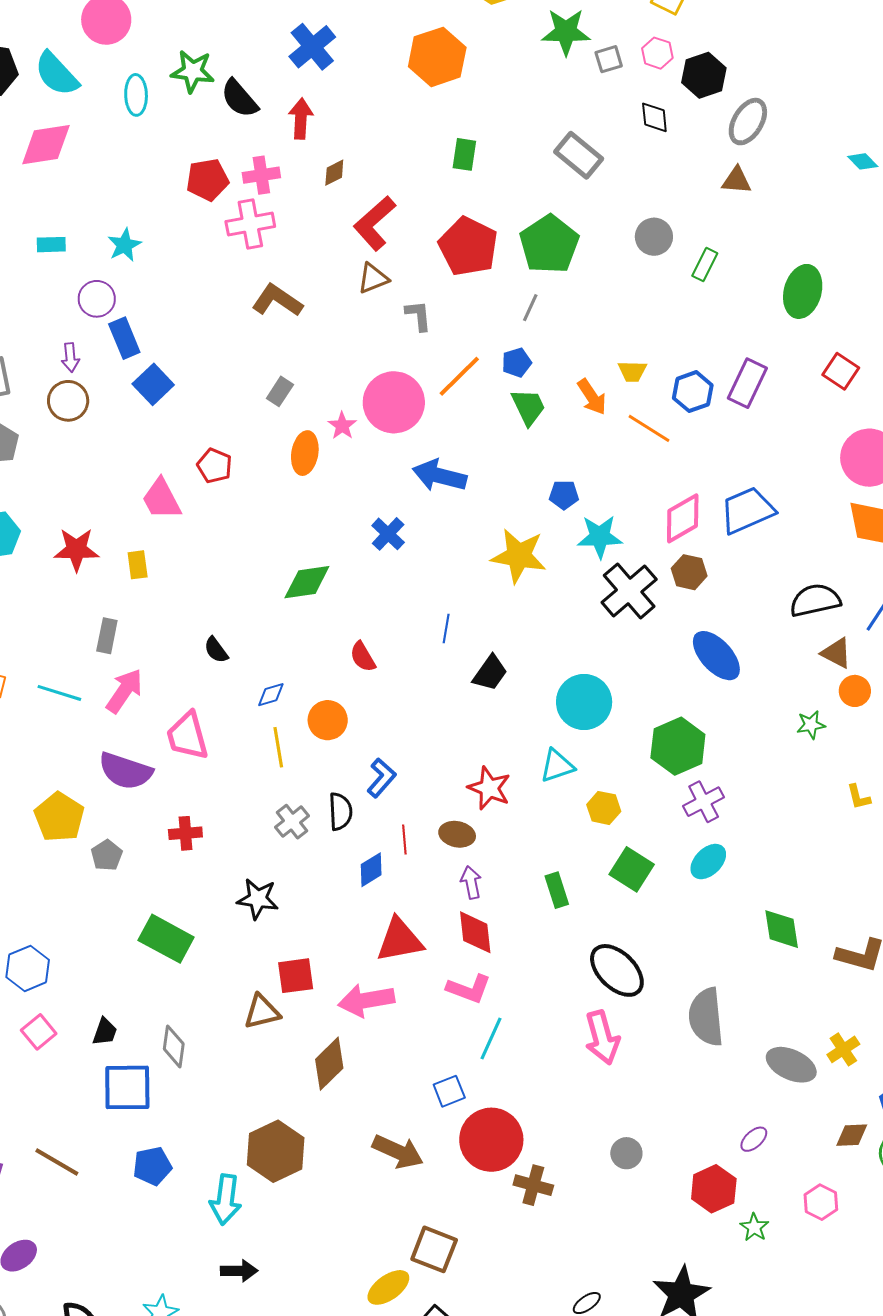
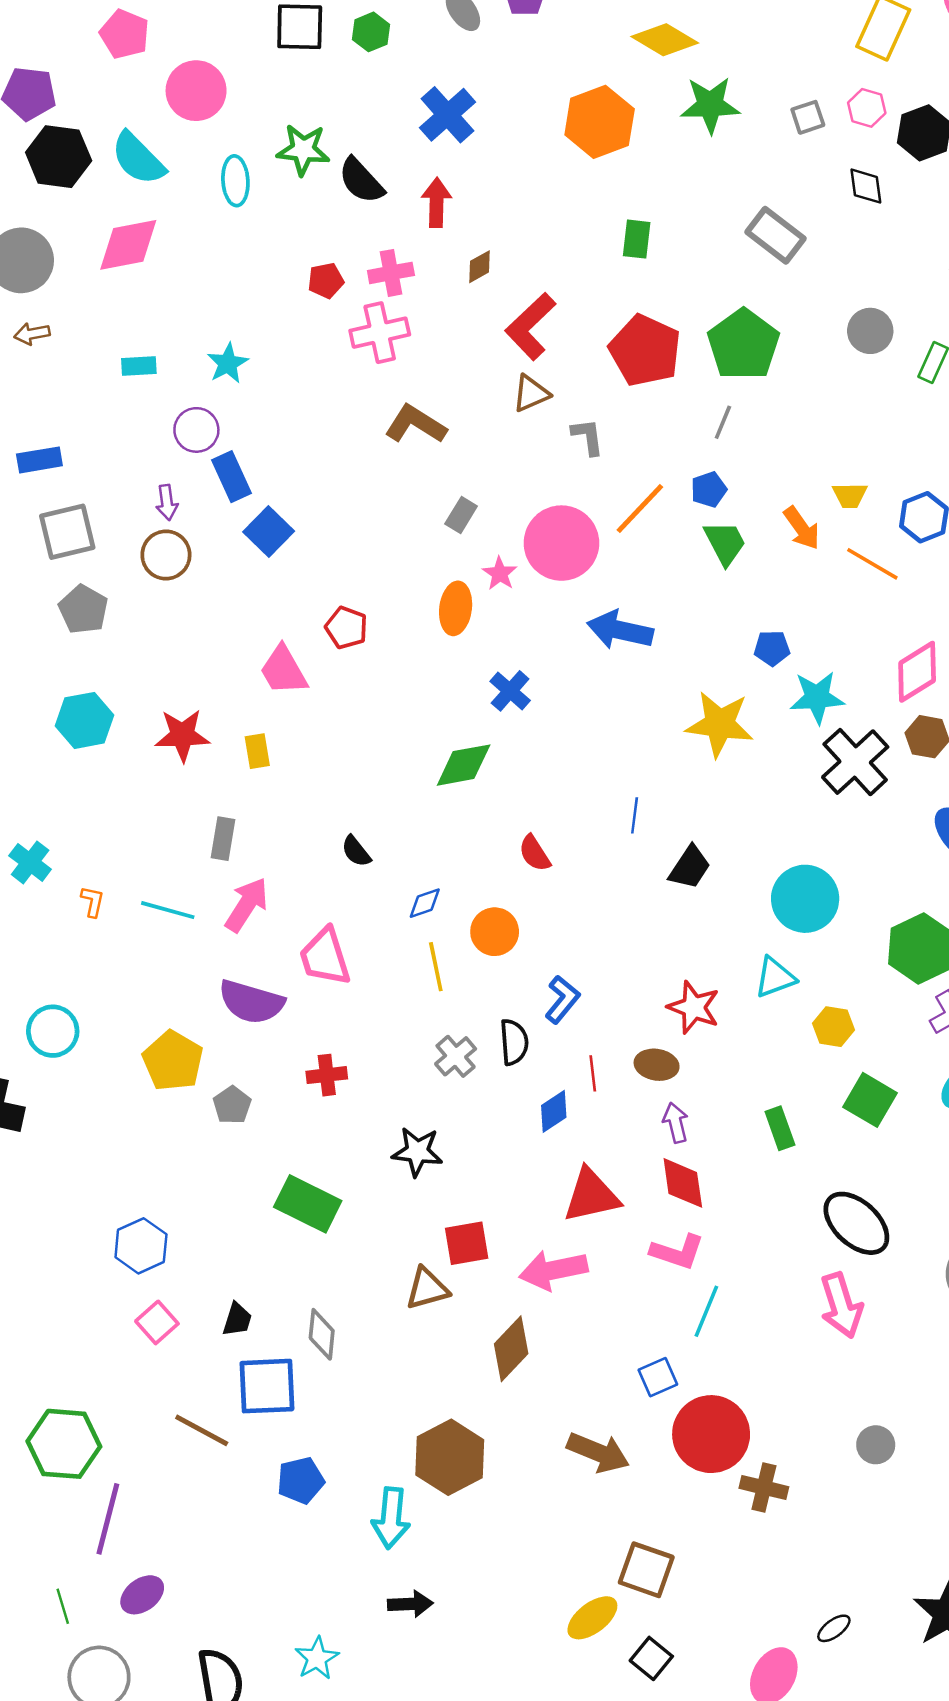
green star: (566, 32) -> (710, 105), moved
red pentagon: (207, 180) -> (326, 281), size x0.7
gray rectangle: (280, 391) -> (461, 515), moved
blue cross: (388, 534) -> (510, 691), moved
brown line: (57, 1162) -> (202, 1430), moved

